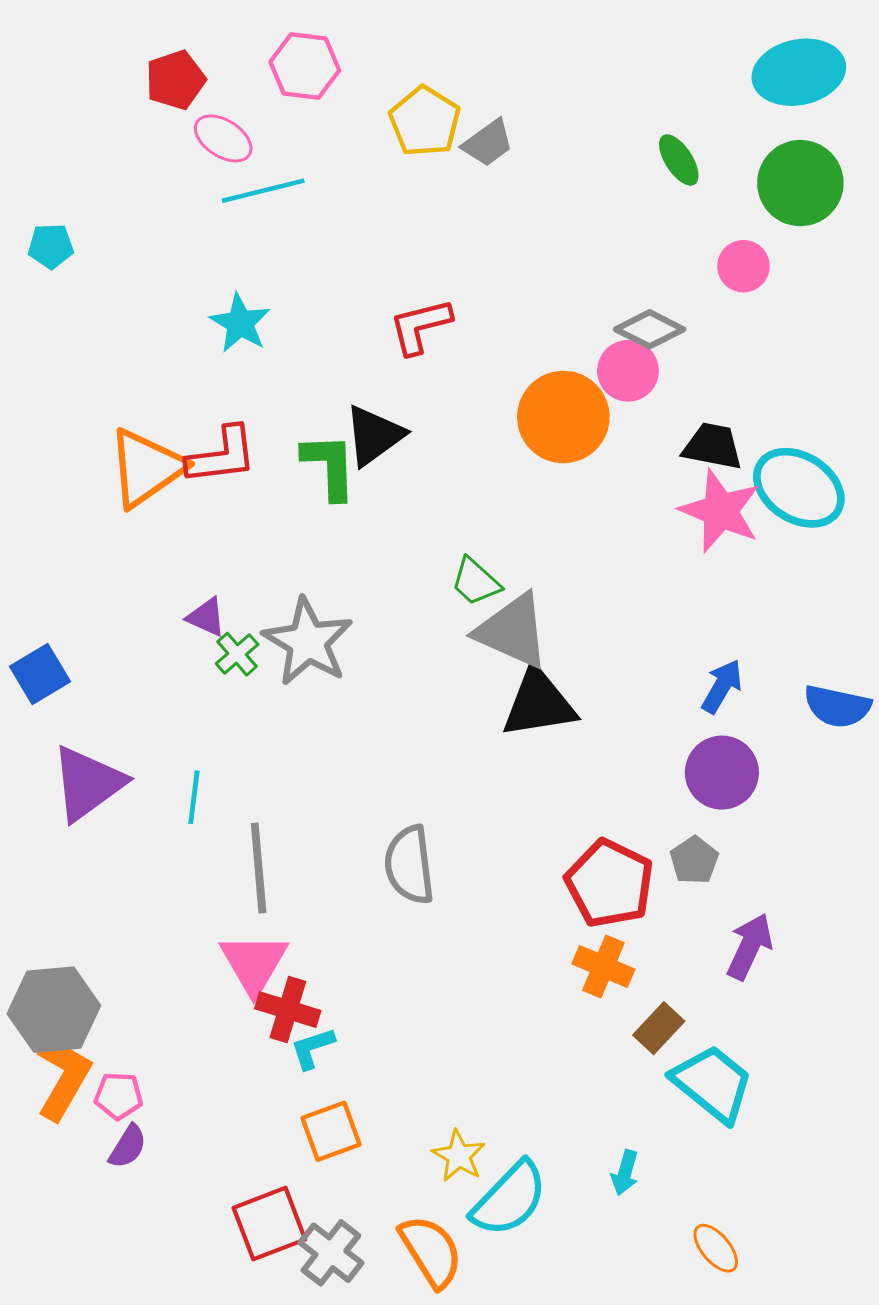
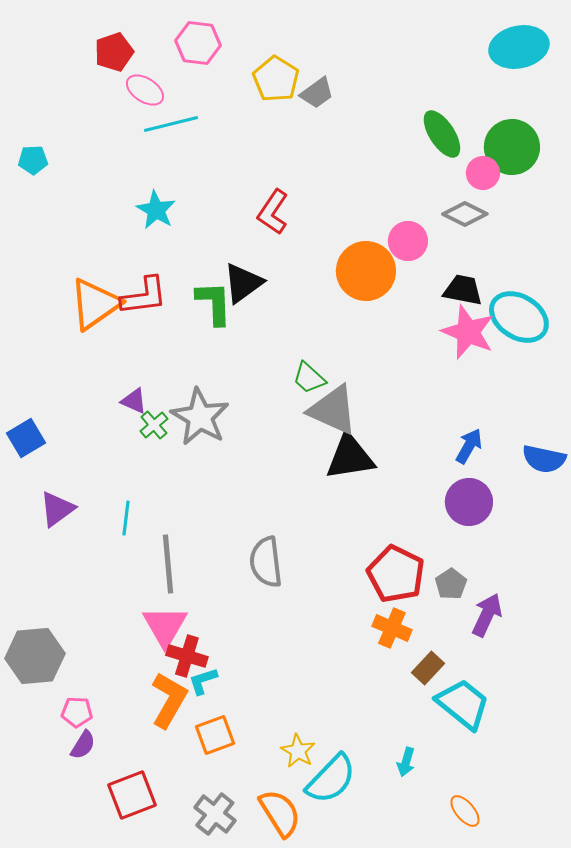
green ellipse: (679, 160) -> (442, 134), moved, size x1.4
green circle: (800, 183) -> (512, 147), moved
red L-shape: (420, 326) -> (273, 212), turned -42
gray diamond: (650, 329) -> (465, 214), moved
purple triangle: (88, 783) -> (57, 509), size x0.7
gray pentagon: (694, 860) -> (451, 584), moved
orange L-shape: (63, 1077) -> (169, 700), moved
red square: (269, 1224) -> (132, 795), moved

